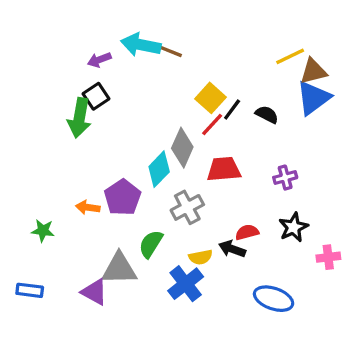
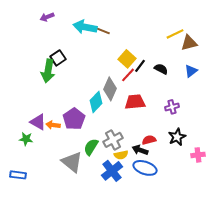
purple arrow: (99, 60) -> (47, 17), moved
blue triangle: (313, 98) -> (191, 71), moved, size x0.6
gray cross: (187, 207) -> (113, 140), moved
gray triangle: (119, 269) -> (72, 162), turned 40
purple triangle: (94, 292) -> (38, 122), moved
blue ellipse: (274, 299) -> (145, 168), moved

